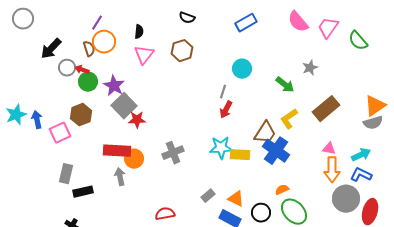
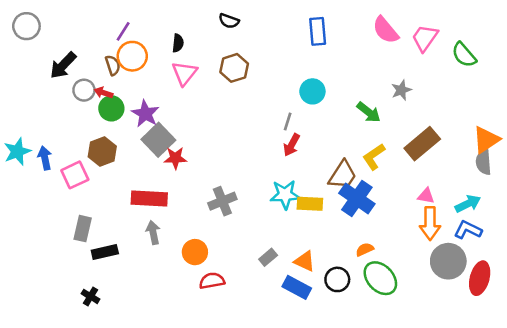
black semicircle: (187, 18) -> (229, 21), moved
blue rectangle: (246, 23) -> (318, 31), turned -65
gray semicircle: (373, 123) -> (484, 162), turned 102
orange circle: (134, 159) -> (195, 252), moved

